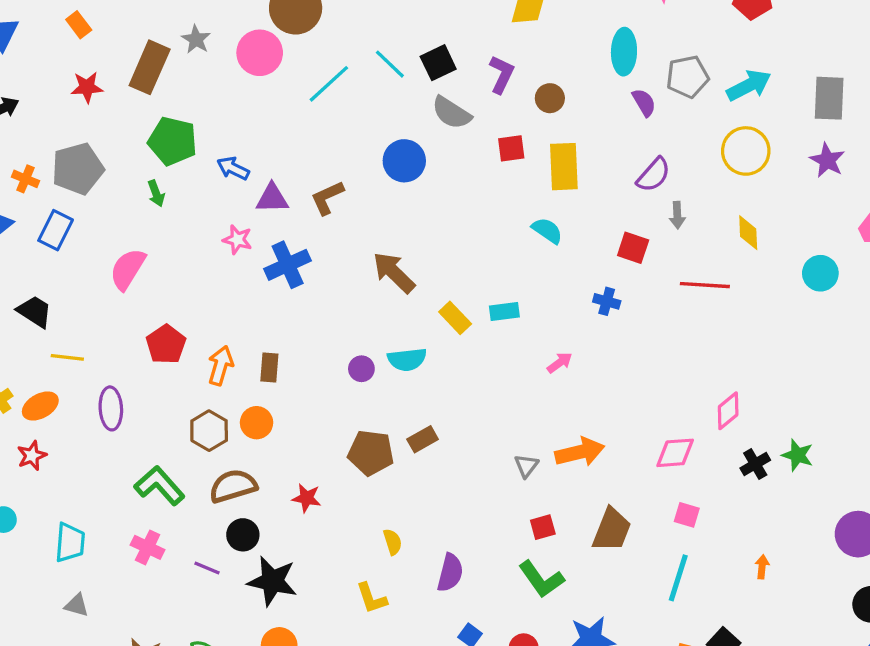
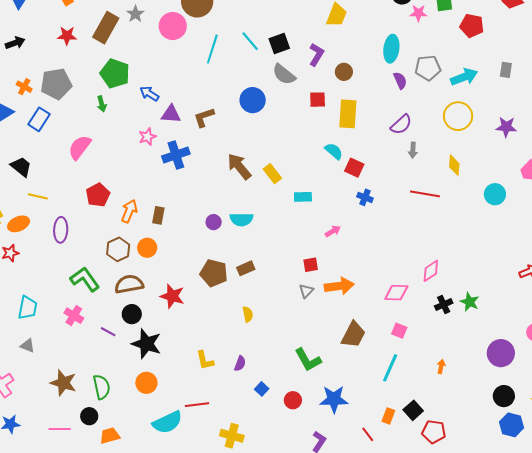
cyan line: (329, 84) -> (212, 49), turned -36
gray rectangle: (829, 98) -> (506, 70), moved, size x0.6
purple star: (827, 160) -> (506, 127), turned -30
pink star: (237, 240) -> (147, 137), turned 30
red square: (633, 248) -> (354, 168), moved
yellow rectangle: (455, 318) -> (272, 174), moved
red star: (307, 498) -> (172, 296), size x1.4
red square: (543, 527) -> (311, 265), moved
yellow semicircle: (393, 542) -> (248, 314), moved
purple semicircle: (450, 573) -> (240, 363), moved, size x0.7

